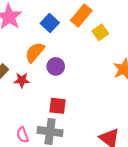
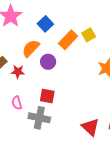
orange rectangle: (81, 16) -> (68, 40), moved
pink semicircle: (23, 135) -> (17, 103), moved

